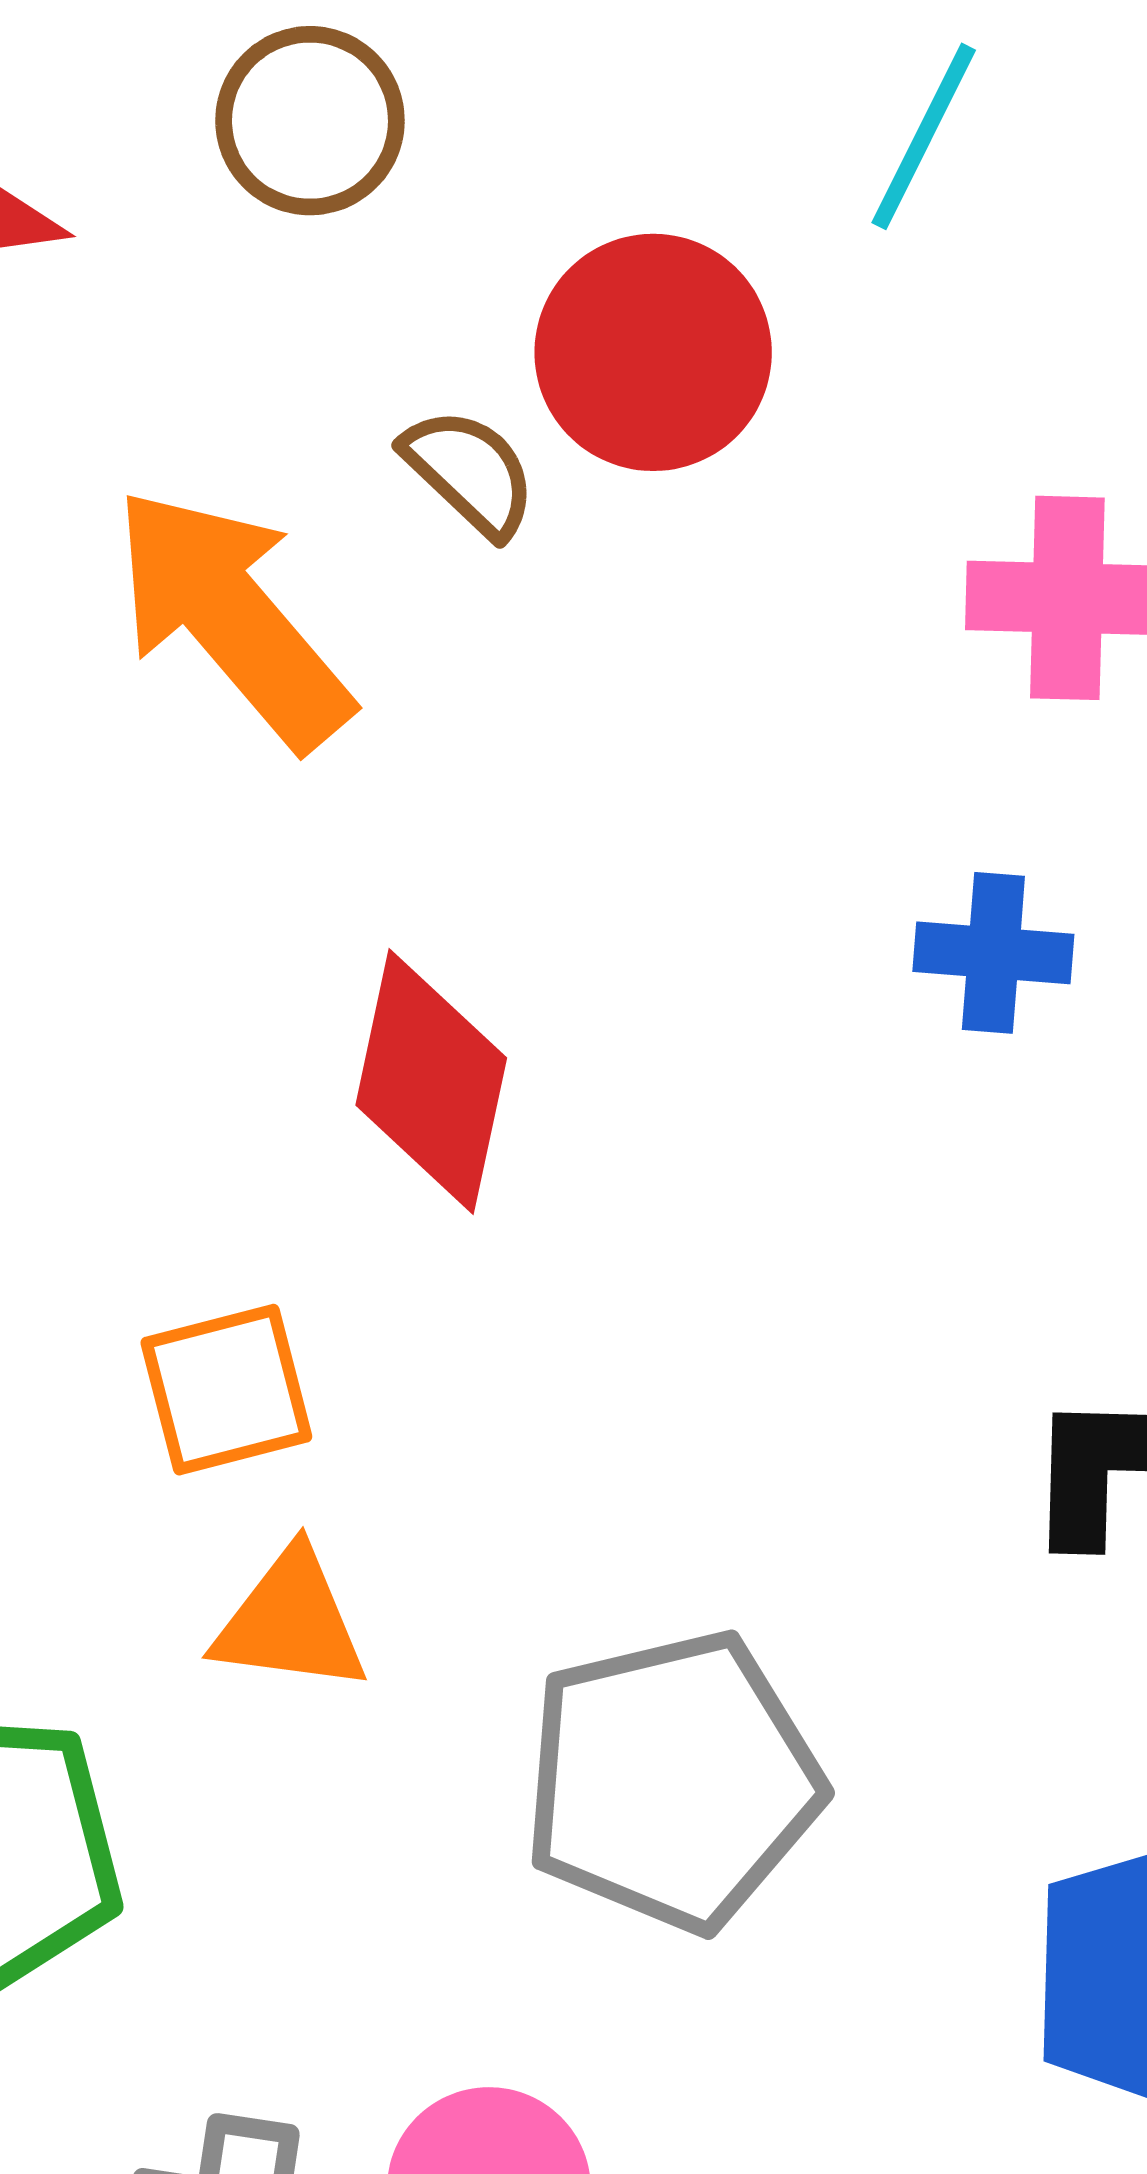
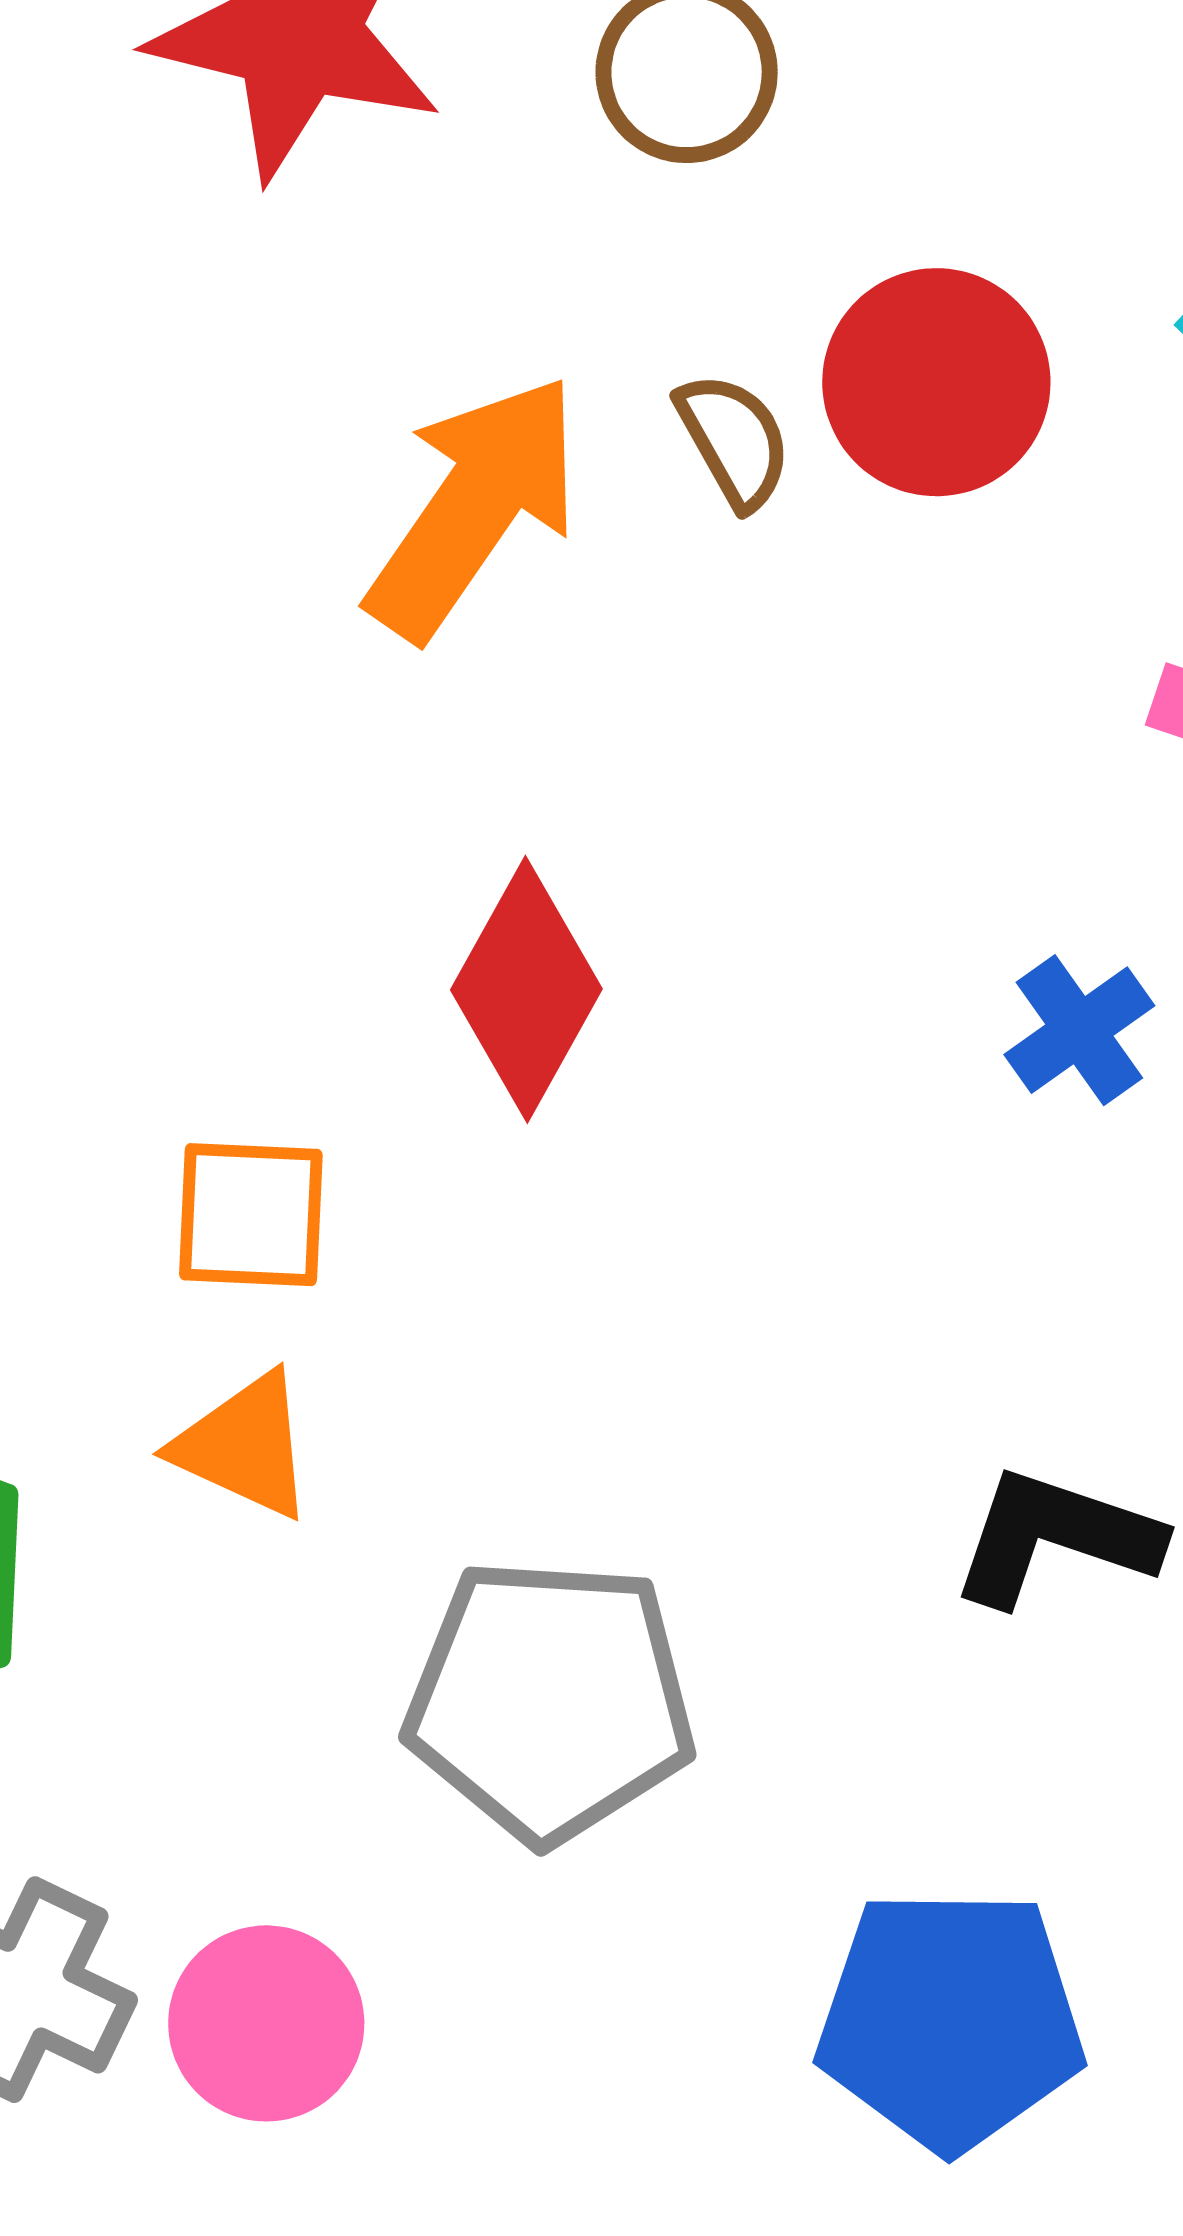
orange arrow: (232, 618) -> (474, 507), turned 58
blue cross: (993, 953) -> (1079, 1030), turned 33

